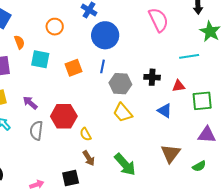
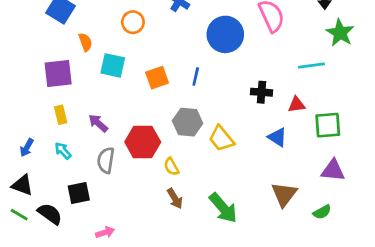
blue circle: (105, 35) -> (225, 34), moved
gray hexagon: (120, 84) -> (188, 122), moved
black square: (71, 178) -> (79, 193), moved

